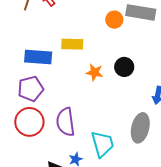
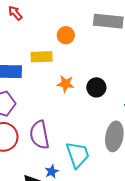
orange circle: (114, 20) -> (66, 35), moved
black circle: (124, 67) -> (96, 87), moved

